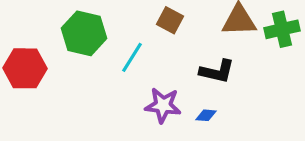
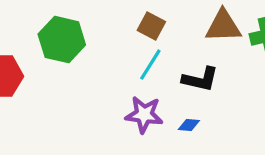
cyan line: (132, 57) -> (150, 65), moved

